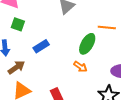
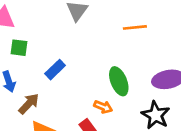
green ellipse: (87, 44) -> (119, 81), moved, turned -40
orange arrow: (80, 67) -> (103, 107), moved

